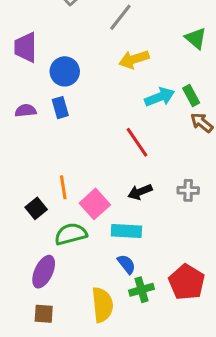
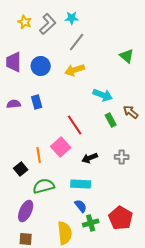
yellow arrow: (134, 59) -> (75, 70), moved
blue circle: (65, 71) -> (41, 66), moved
green rectangle: (191, 96) -> (111, 120), moved
cyan arrow: (160, 97) -> (103, 95), turned 42
red line: (137, 142) -> (75, 125), moved
pink square: (95, 204) -> (61, 147), moved

